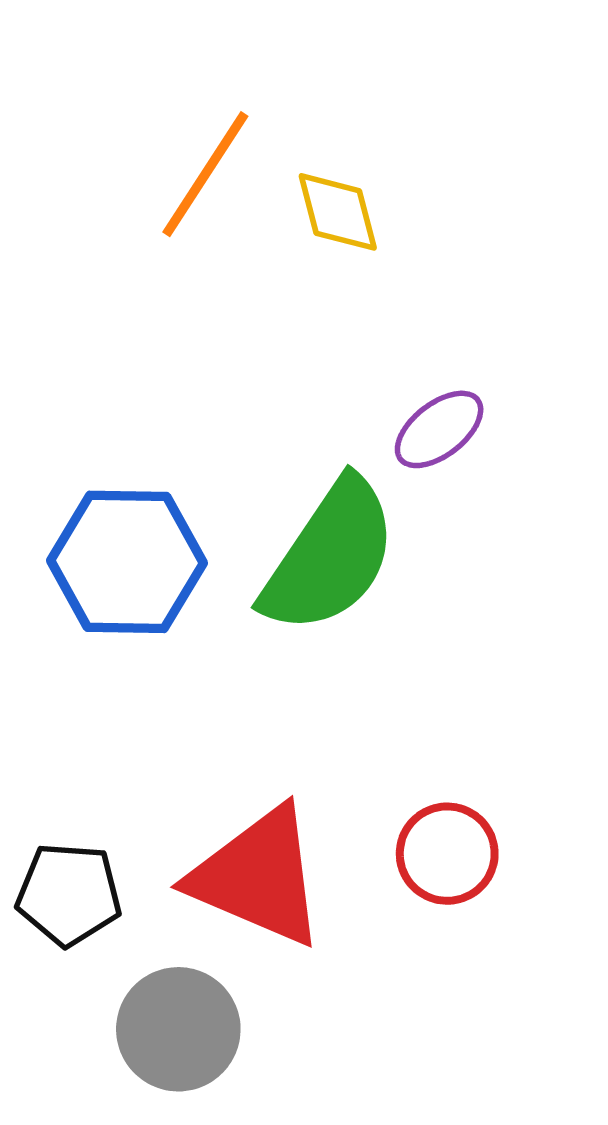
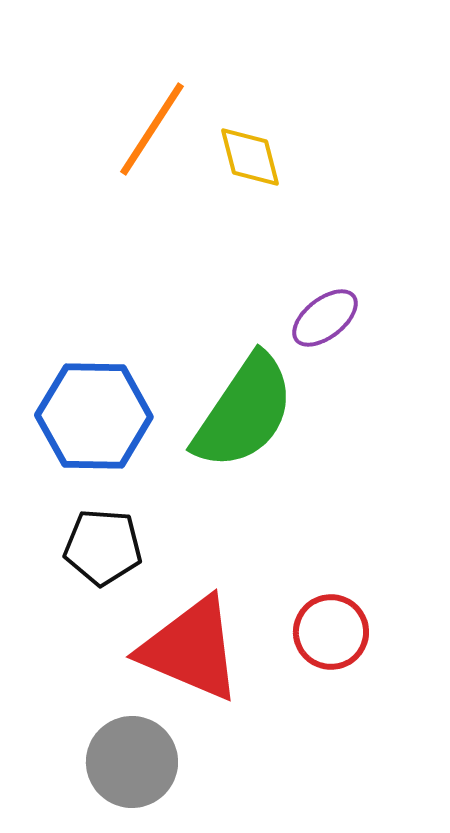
black pentagon: (69, 894) -> (103, 547), moved

